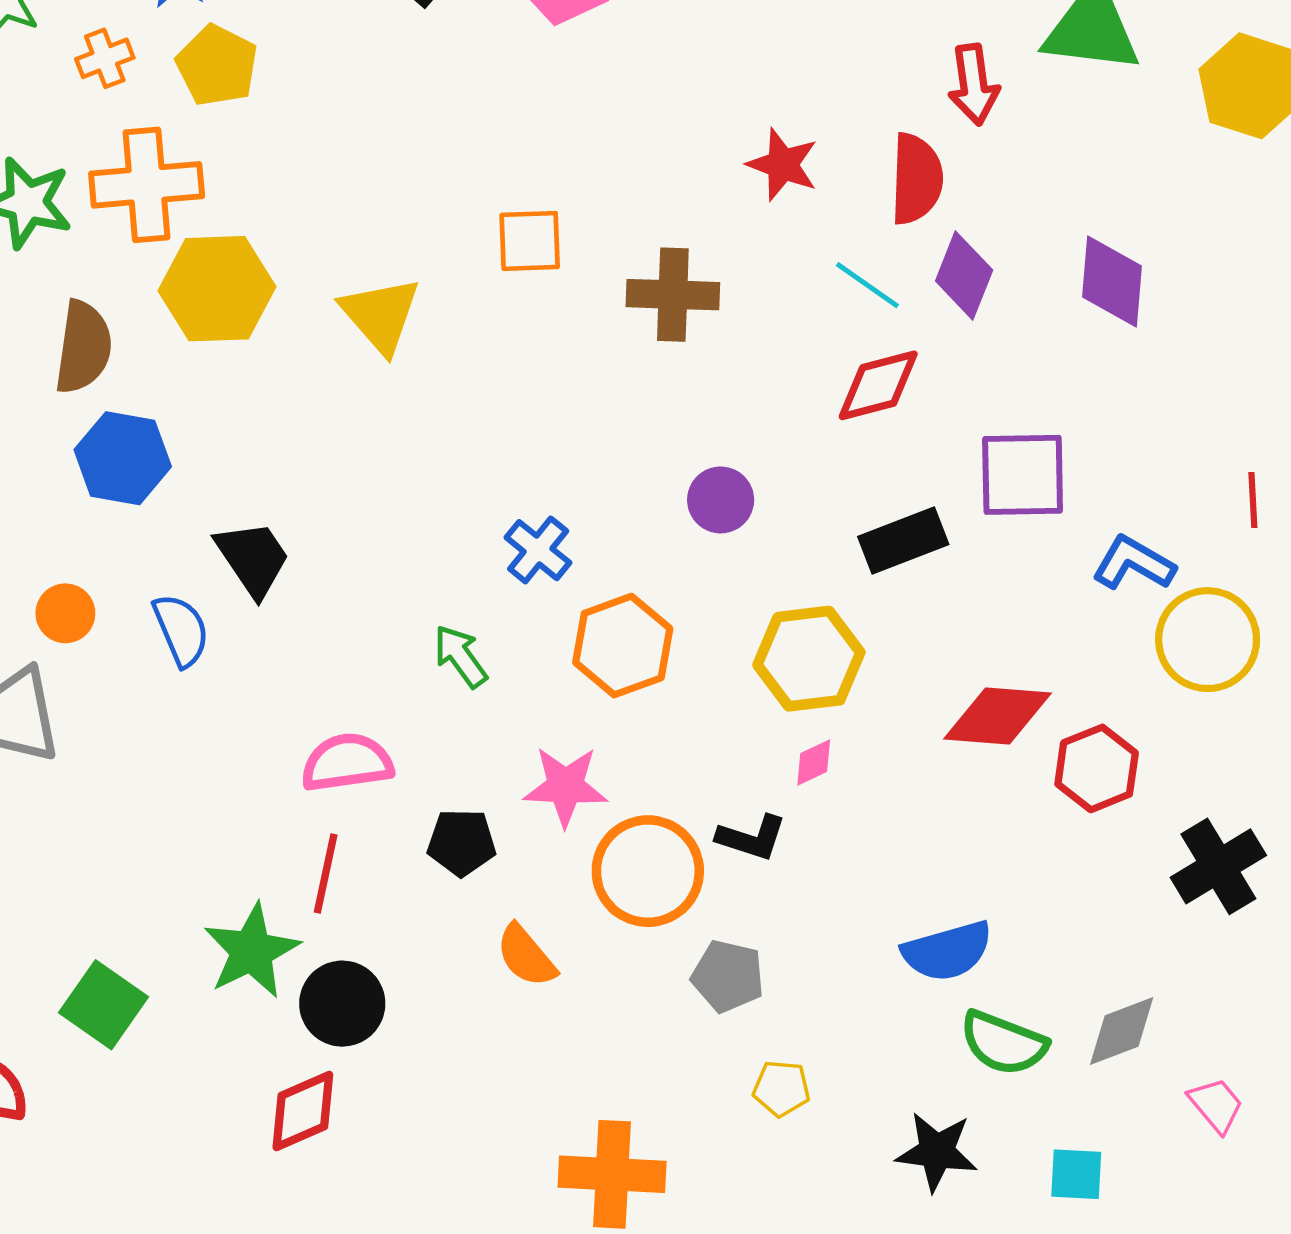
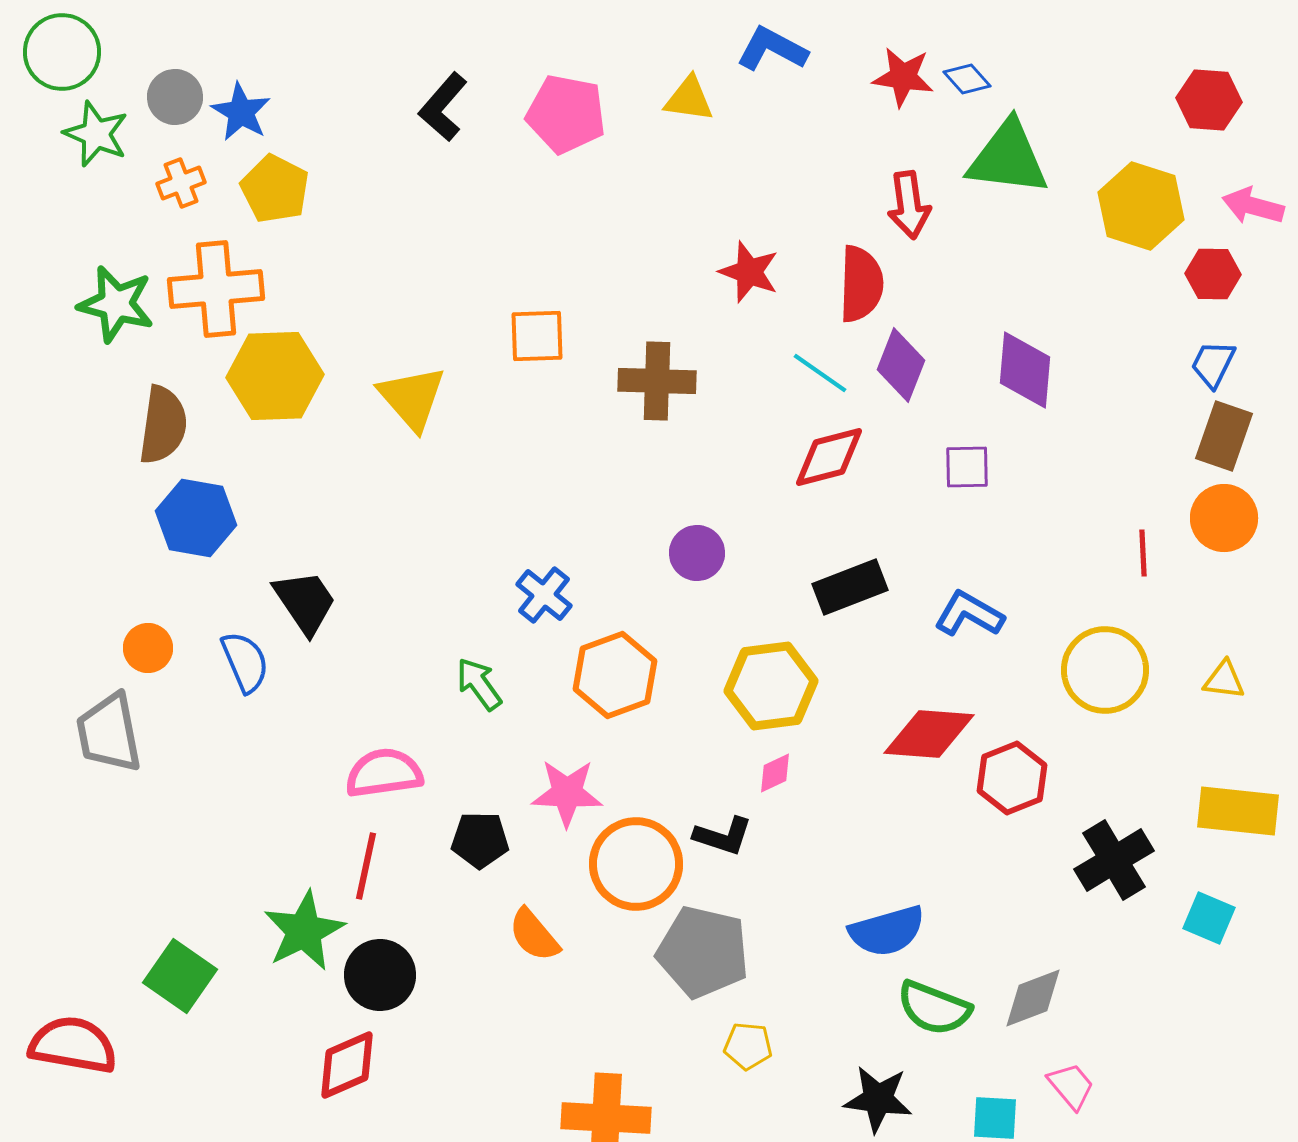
purple square: (1023, 475) -> (967, 467), moved, size x0.6
blue L-shape: (1134, 563) -> (969, 614), moved
gray pentagon: (728, 976) -> (703, 952), size x1.5
pink trapezoid: (1216, 1105) -> (1071, 1086), moved

